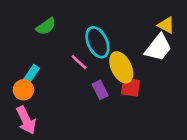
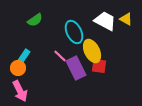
white trapezoid: (158, 48) -> (105, 21), moved, turned -100
pink line: (79, 62) -> (60, 56), moved
purple rectangle: (100, 90) -> (76, 68), size x1.6

